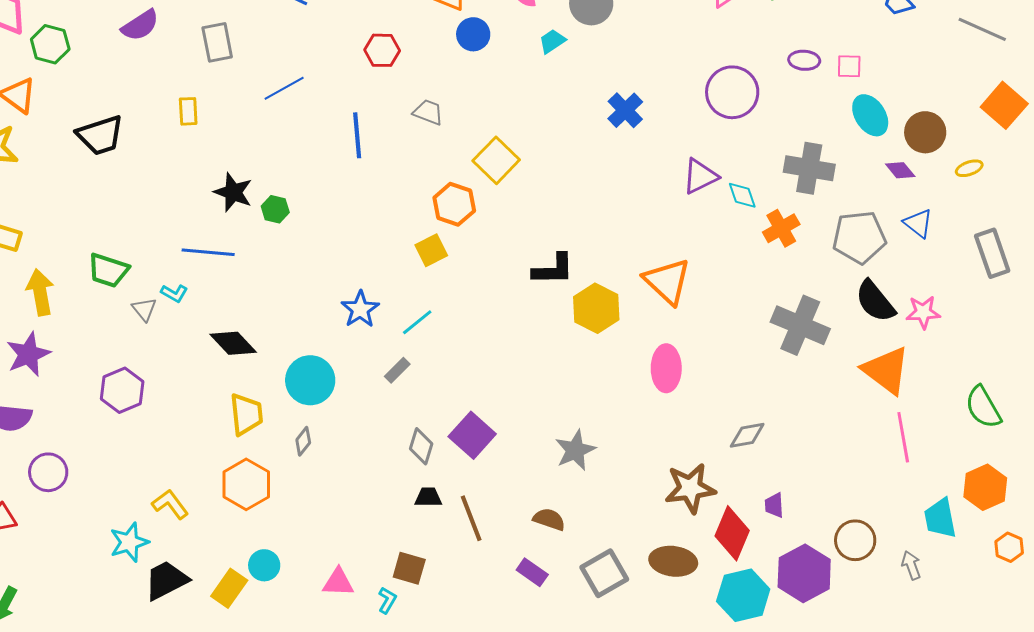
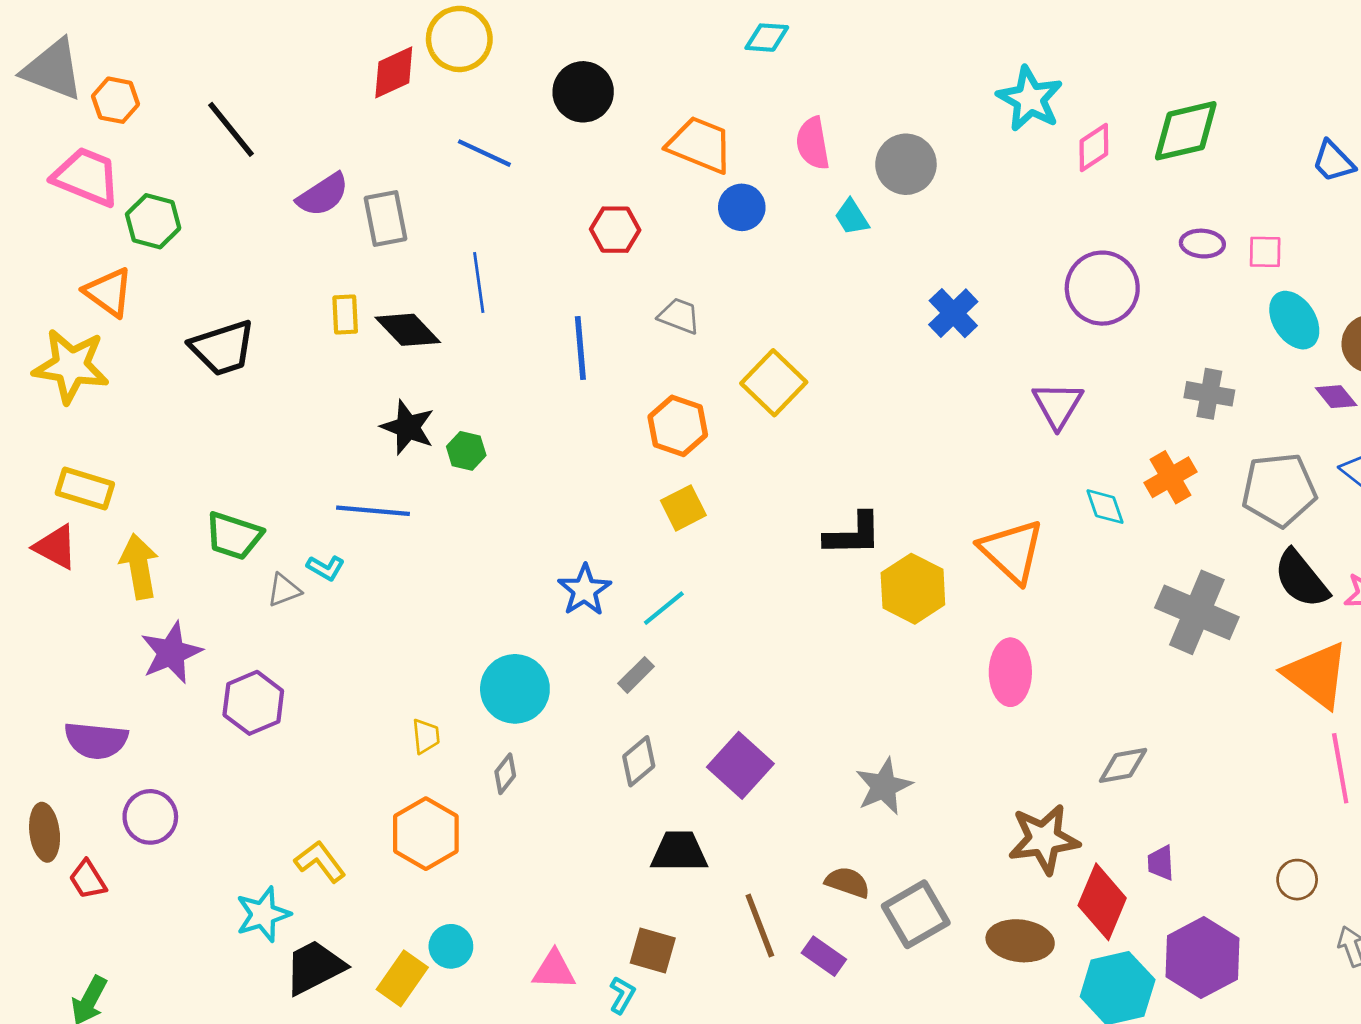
purple semicircle: (140, 25) -> (323, 195), moved
cyan trapezoid: (552, 41) -> (852, 217), turned -88
blue line: (284, 88) -> (479, 283), turned -69
gray cross: (809, 168) -> (1209, 394), size x0.7
purple triangle: (700, 176) -> (1058, 405), turned -33
cyan diamond: (742, 195) -> (1105, 507), moved
orange hexagon: (454, 204) -> (678, 426), moved
gray triangle: (144, 309) -> (284, 590), turned 48
black diamond: (233, 343) -> (408, 330), moved
purple star: (28, 354) -> (171, 653), moved
yellow trapezoid: (246, 414) -> (426, 736), size x0.6
gray diamond: (421, 446) -> (639, 761), moved, turned 33
black trapezoid: (428, 497) -> (679, 852), size x1.5
brown line: (471, 518) -> (760, 925), moved
brown circle: (855, 540) -> (1297, 880), moved, size x0.7
gray square: (604, 573) -> (916, 914), moved

